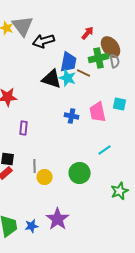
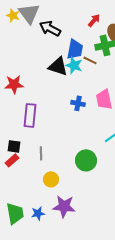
black arrow: (44, 41) -> (50, 28), turned 45
purple rectangle: (24, 128) -> (30, 115), size x1.6
yellow circle: (45, 177) -> (51, 179), moved
purple star: (58, 219) -> (64, 206), turned -30

